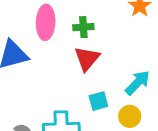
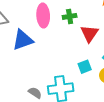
red triangle: (87, 59) -> (89, 34), moved

